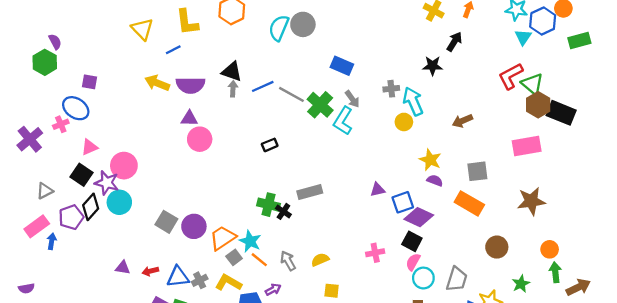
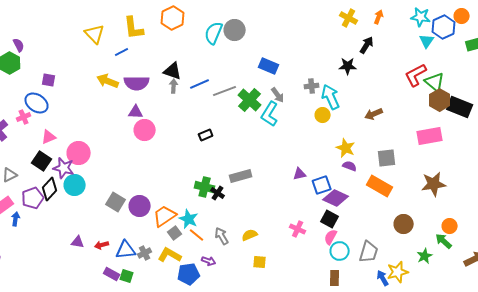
gray line: (291, 94) -> (225, 91), turned -50
pink cross: (375, 253) -> (298, 229), turned 35
green arrow: (555, 272) -> (444, 241), moved, turned -42
purple arrow: (273, 289) -> (209, 261), turned 48

